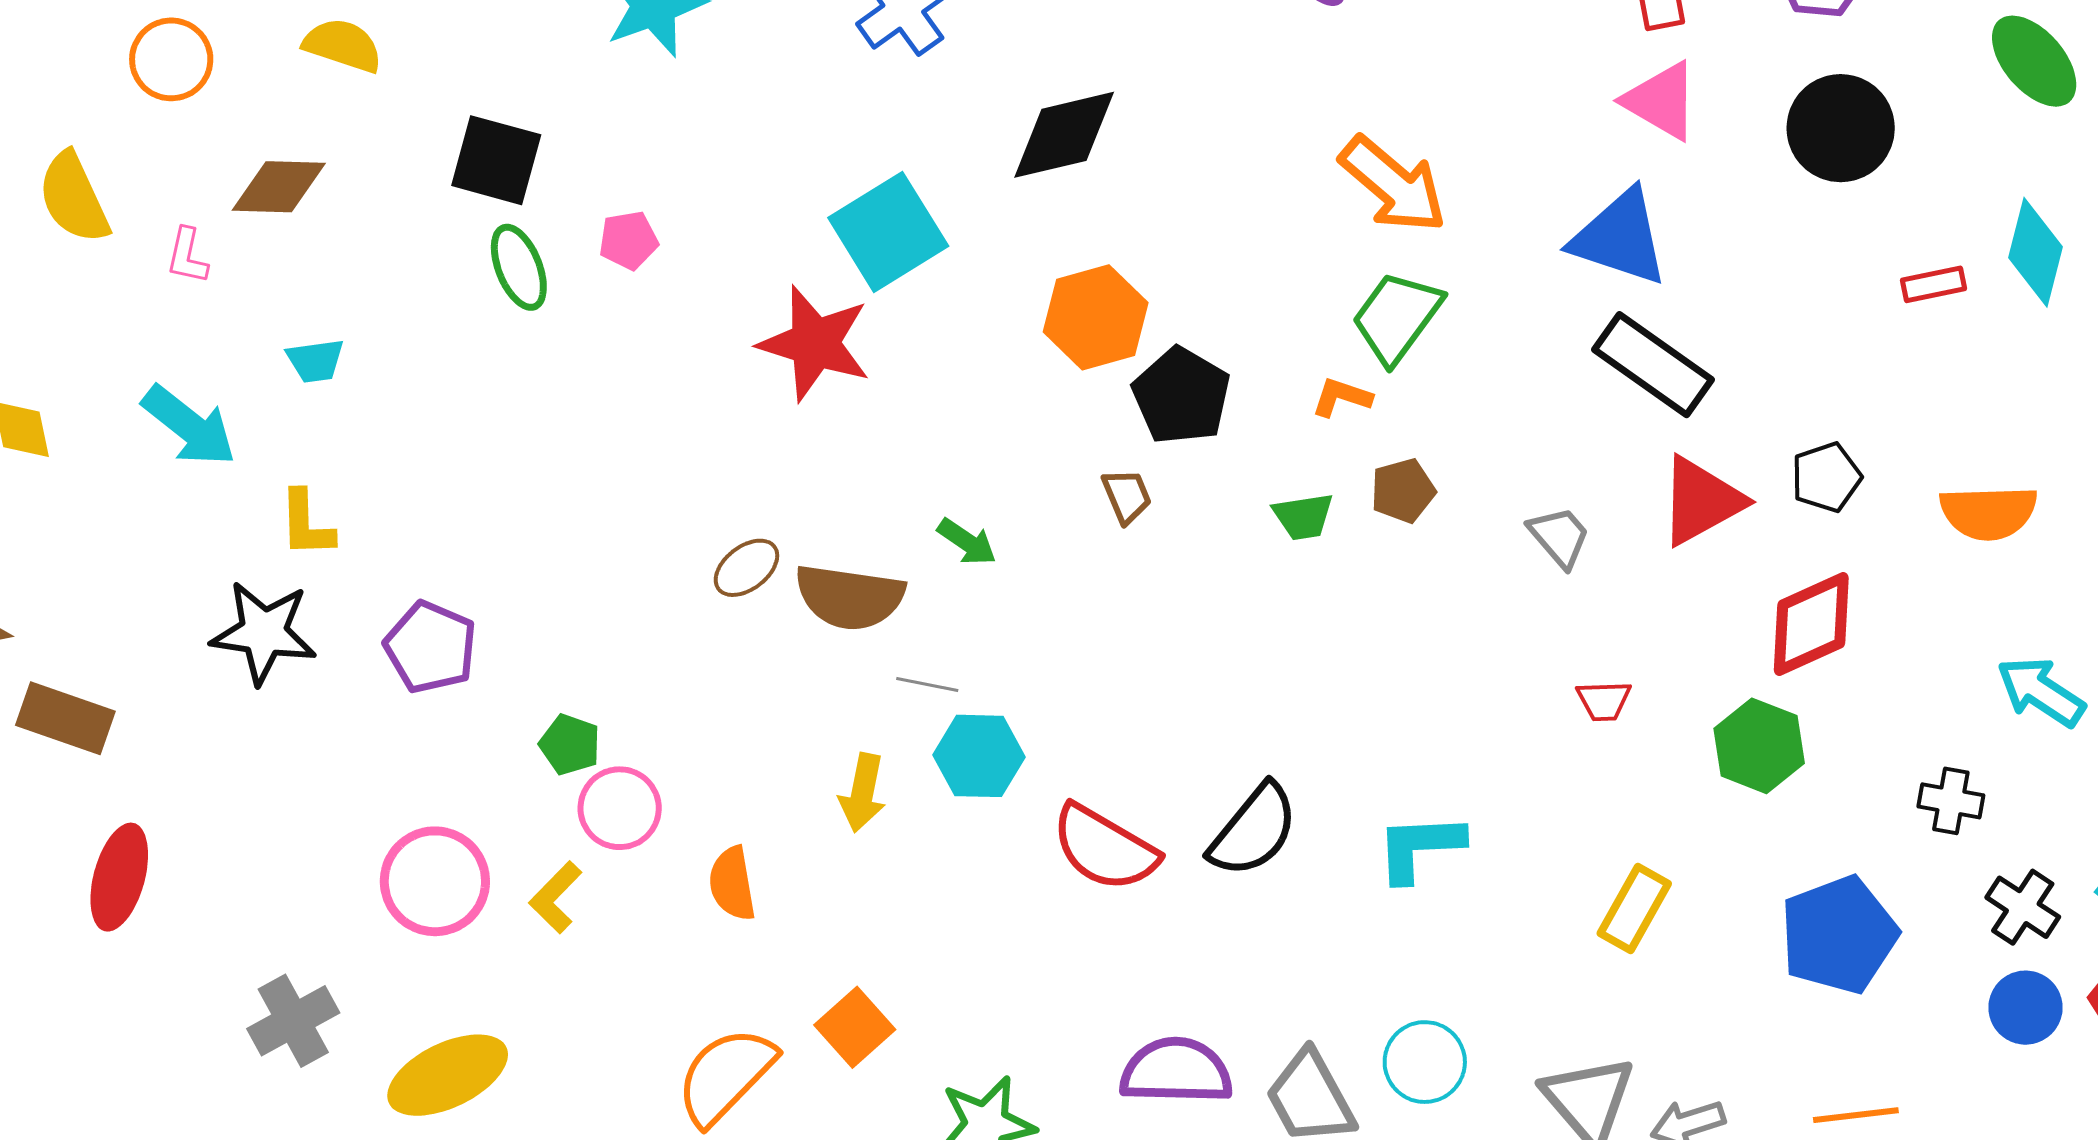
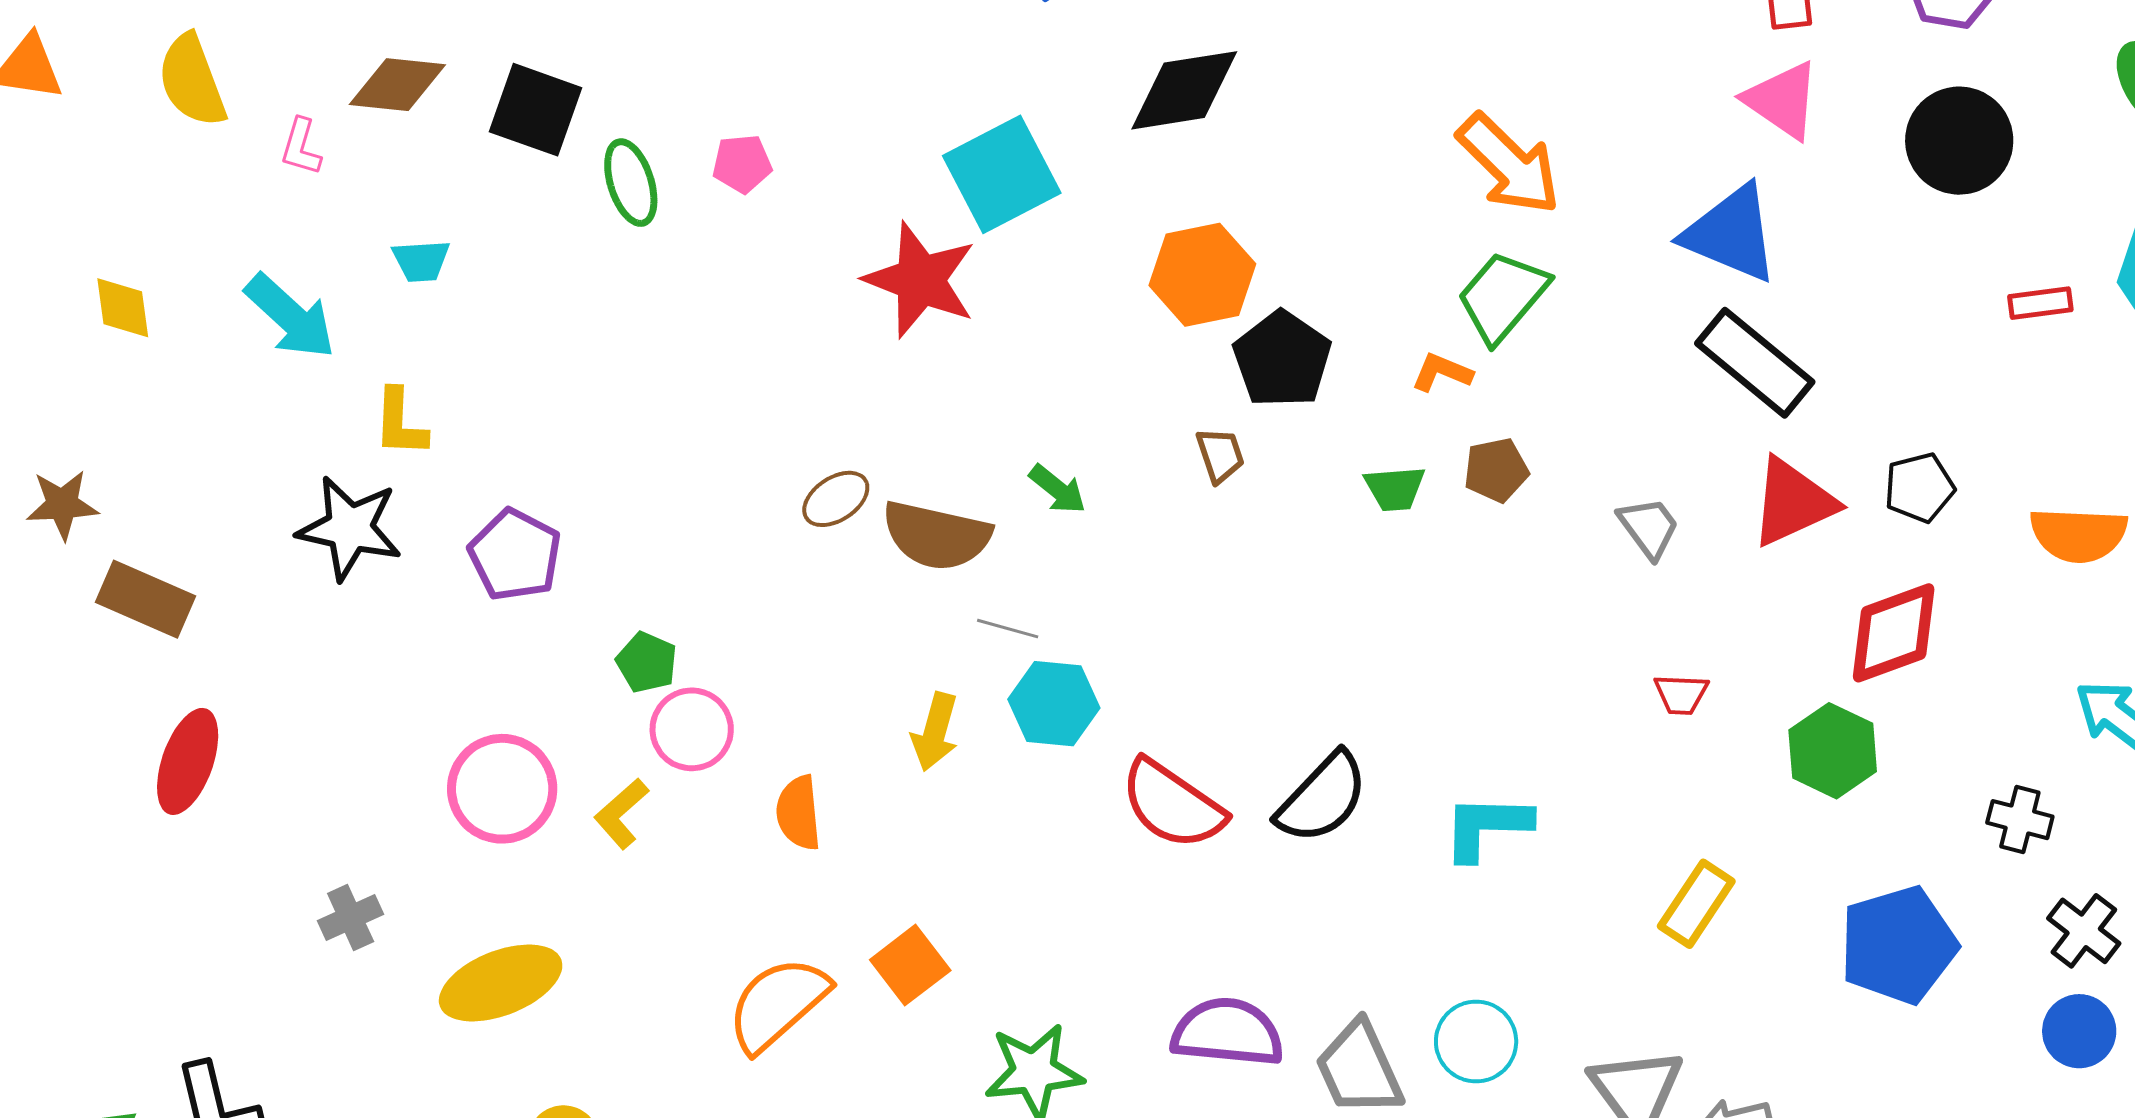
black square: (496, 160) -> (536, 110), moved
gray cross: (293, 1021) -> (351, 917), size x0.7

